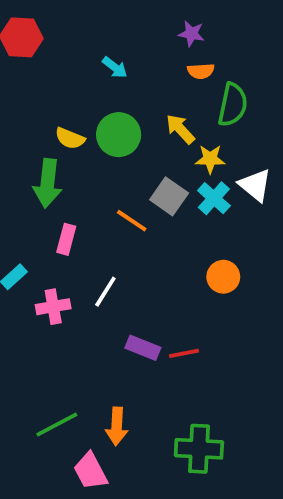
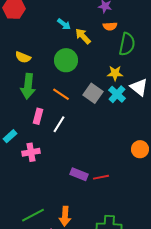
yellow arrow: (180, 129) -> (83, 36), moved
yellow semicircle: (70, 138) -> (23, 57), moved
orange line: (132, 221) -> (61, 94), moved
orange circle: (223, 277) -> (140, 149), moved
white line: (105, 292) -> (59, 124), moved

